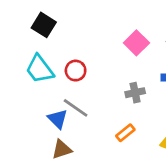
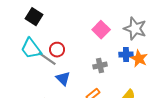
gray line: (76, 108) -> (47, 59), moved
blue triangle: (58, 119) -> (63, 79), moved

